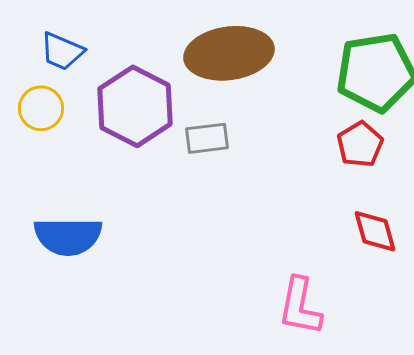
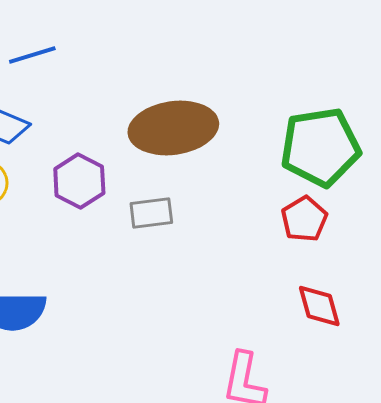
purple hexagon: (135, 106) -> (79, 181), size x0.7

